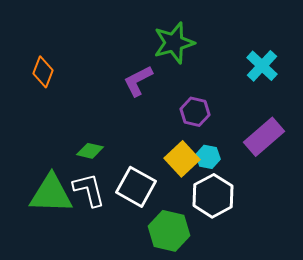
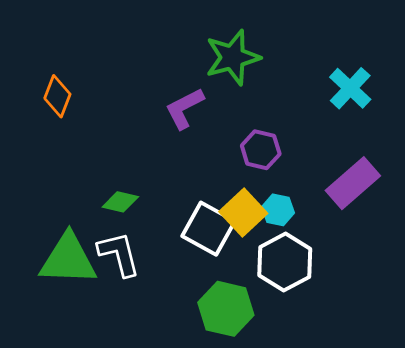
white square: (136, 187) -> (209, 229), moved

